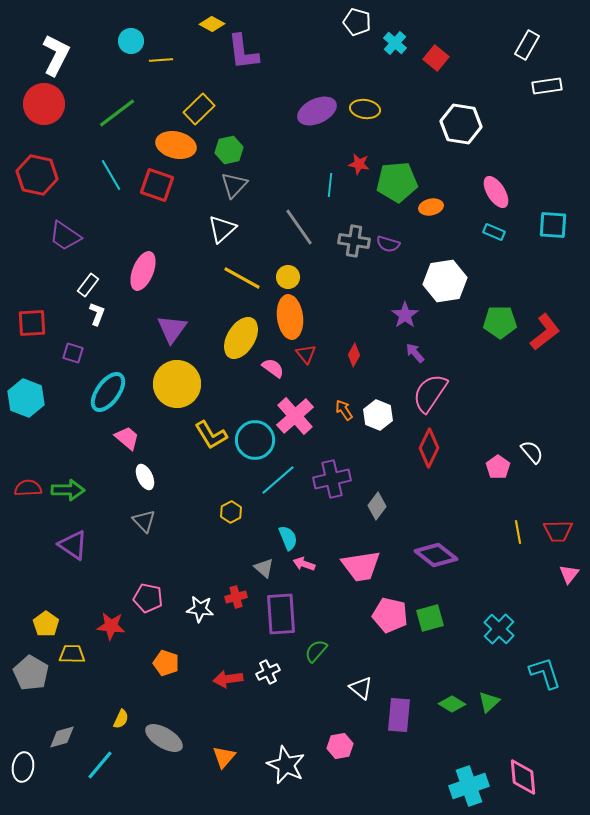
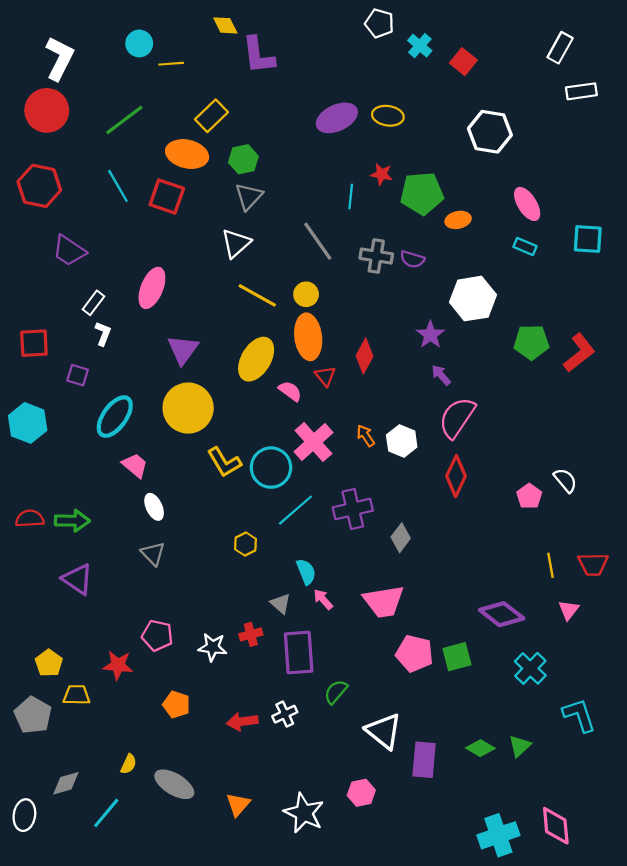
yellow diamond: (212, 24) -> (225, 25), turned 35
red diamond: (354, 355) -> (365, 356), moved, size x1.4
purple diamond: (436, 555) -> (502, 614), moved
pink arrow: (304, 564) -> (323, 599), turned 30
pink triangle: (569, 574) -> (569, 610), moved
white triangle: (361, 688) -> (384, 731), size x1.5

